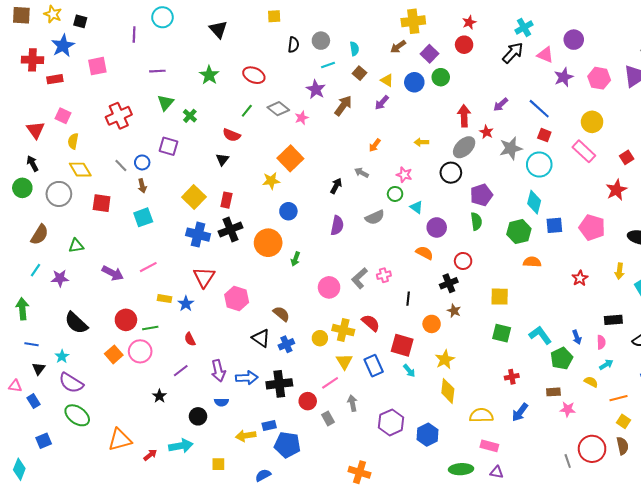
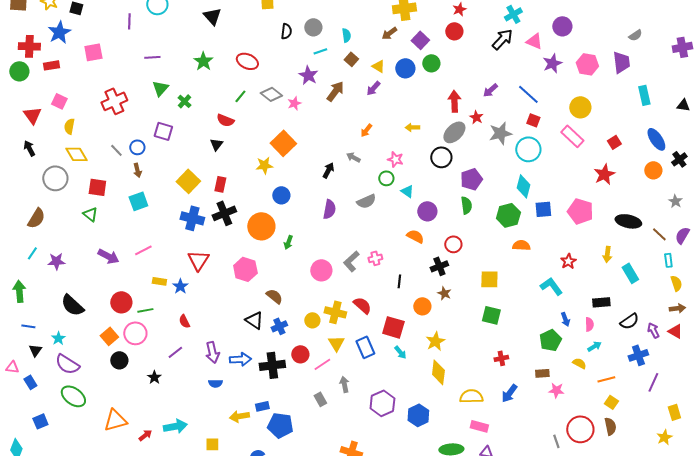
green circle: (22, 188) -> (19, 71), moved
green triangle: (76, 246) -> (90, 214), moved, turned 49
pink hexagon: (237, 299) -> (245, 269), moved
cyan L-shape: (540, 335) -> (551, 286), moved
red circle: (308, 401) -> (300, 354), moved
black circle: (198, 416) -> (119, 360), moved

